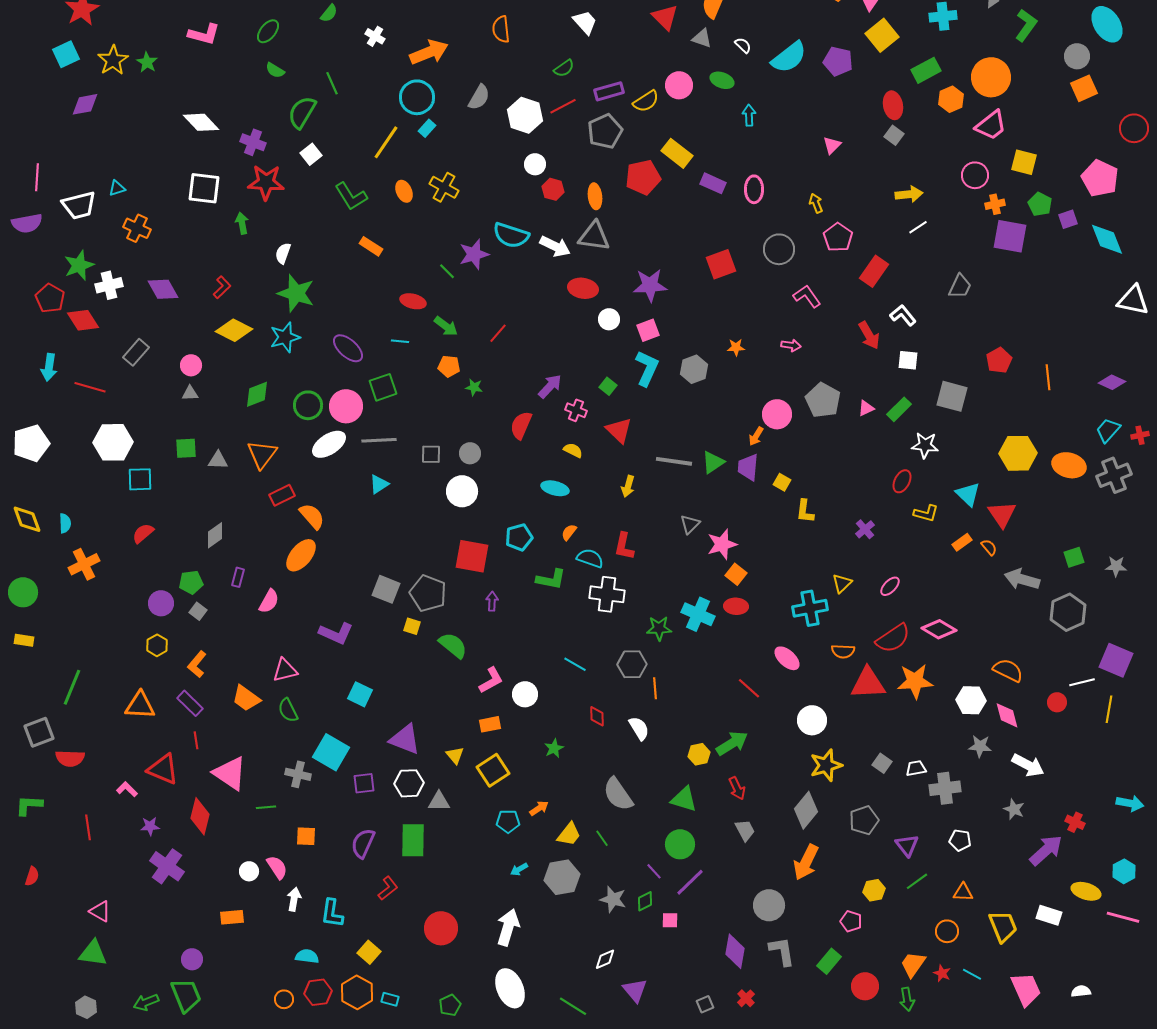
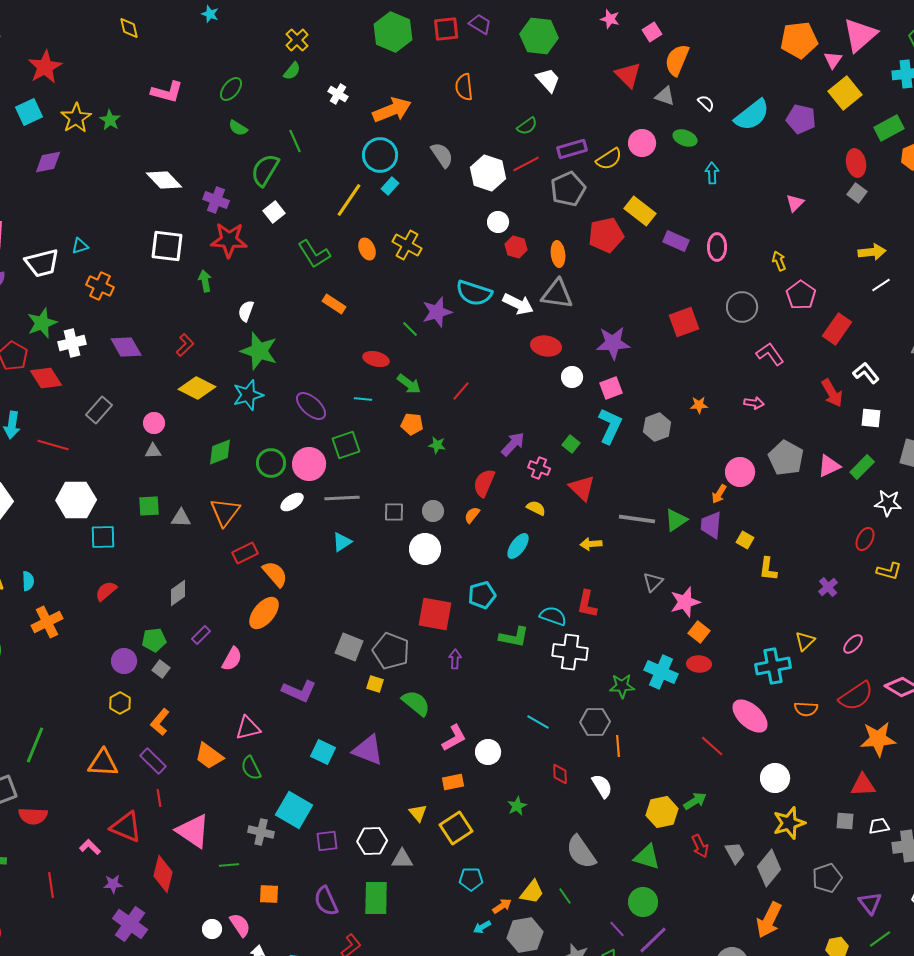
gray semicircle: (479, 97) -> (442, 155), turned -64
pink triangle: (866, 408) -> (829, 466), size x1.4
white ellipse: (329, 444) -> (292, 502), size x0.7
yellow arrow: (628, 486) -> (591, 544), turned 70
cyan ellipse: (555, 488) -> (518, 546), turned -68
orange semicircle: (569, 532) -> (472, 515), moved
purple rectangle: (238, 577) -> (201, 635), turned 30
pink ellipse: (787, 658) -> (750, 716), size x1.4
red triangle: (868, 683) -> (863, 785), moved, size x0.7
purple triangle: (405, 739) -> (368, 750), moved
green arrow: (732, 743) -> (695, 801), size x0.7
yellow hexagon: (699, 754) -> (662, 812), size x1.4
gray square: (882, 763) -> (845, 821), turned -30
orange arrow: (539, 808) -> (502, 906), moved
gray trapezoid: (745, 830) -> (735, 853), moved
purple semicircle: (363, 843) -> (326, 901), turned -48

